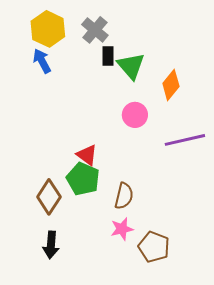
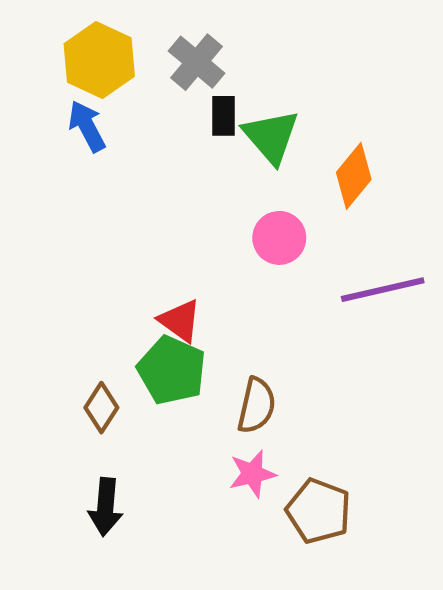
brown diamond: (49, 197) -> (101, 408), size x0.7

